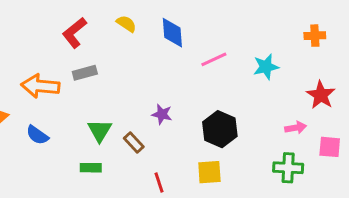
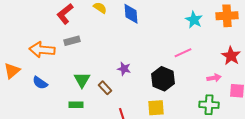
orange cross: (315, 36) -> (227, 16), size x1.5
pink line: (214, 59) -> (183, 53), moved
cyan star: (266, 67) -> (194, 20), moved, turned -30

